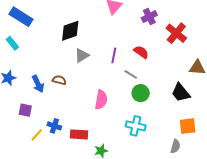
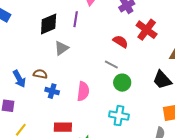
red cross: (176, 33) -> (147, 30), moved
purple line: (114, 55) -> (76, 19), moved
blue cross: (54, 126) -> (52, 91), moved

